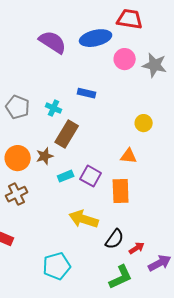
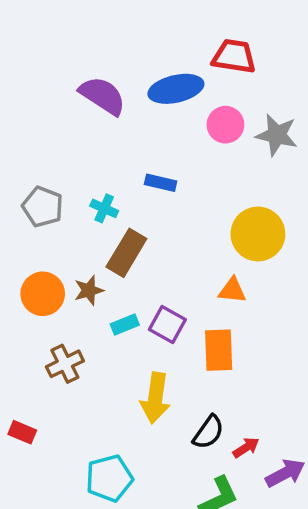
yellow circle: (144, 123) -> (258, 234), size x1.8
brown cross: (17, 194) -> (65, 364), moved
yellow arrow: (84, 219) -> (155, 398), turned -100

